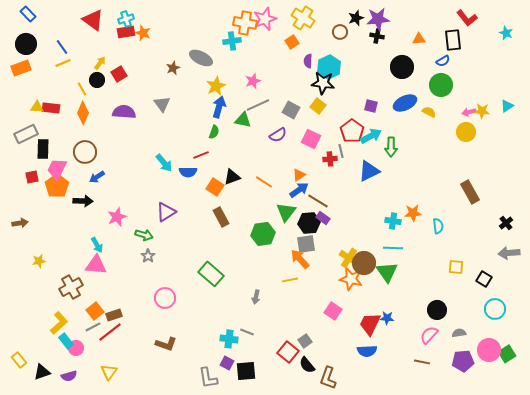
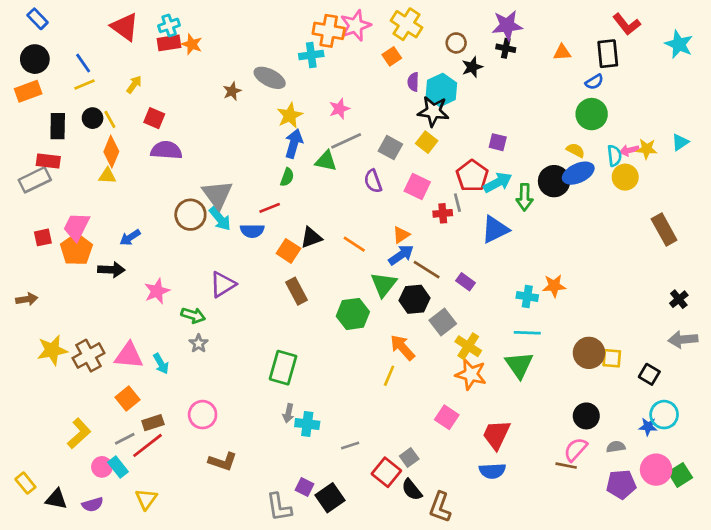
black star: (356, 18) -> (472, 67), moved
cyan star: (506, 33) -> (679, 44), size x1.5
black circle: (402, 67) -> (554, 181), moved
red square: (119, 74) -> (154, 118), moved, turned -35
black circle: (97, 80) -> (93, 118), moved
blue ellipse: (405, 103) -> (578, 173), moved
gray triangle: (162, 104) -> (217, 195), moved, size x1.4
yellow triangle: (37, 107) -> (107, 176), moved
red rectangle: (51, 108) -> (48, 161), moved
purple semicircle: (278, 135) -> (373, 181), turned 102
black rectangle: (43, 149) -> (58, 126), moved
brown circle: (85, 152) -> (190, 215), moved
brown rectangle: (470, 192) -> (664, 229), moved
purple rectangle: (323, 218) -> (466, 282), moved
cyan semicircle: (438, 226) -> (614, 156), moved
gray square: (306, 244) -> (443, 322), moved, turned -30
cyan arrow: (97, 245) -> (161, 364), moved
yellow star: (39, 261) -> (52, 350), size x1.6
brown circle: (364, 263) -> (589, 353), moved
green rectangle: (211, 274) -> (283, 368), turned 65
yellow line: (290, 280) -> (389, 376), turned -56
brown cross: (71, 287) -> (89, 356), moved
gray arrow: (256, 297) -> (288, 413), moved
pink circle: (165, 298) -> (203, 415), moved
orange square: (95, 311) -> (127, 398), moved
blue star: (387, 318) -> (648, 427), moved
gray line: (247, 332) -> (350, 445), moved, turned -40
cyan cross: (229, 339) -> (307, 424), moved
cyan rectangle: (66, 341) -> (118, 467), moved
brown line: (422, 362) -> (566, 466), moved
black square: (246, 371) -> (330, 498), turned -30
black triangle: (42, 372) -> (56, 499), turned 30

